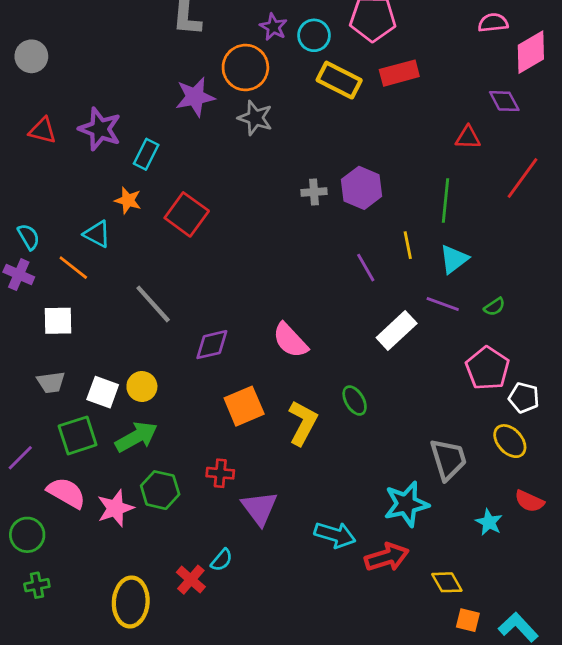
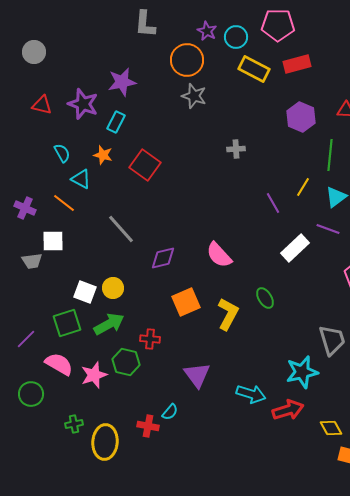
purple star: (195, 97) -> (122, 82), moved
purple hexagon: (362, 188) -> (301, 117), moved
cyan semicircle: (29, 237) -> (62, 153), moved
yellow line: (408, 245) -> (303, 187), turned 42
gray trapezoid: (51, 382) -> (32, 261), moved
red cross: (220, 473) -> (150, 339), moved
red cross: (191, 580) -> (148, 426), turned -30
green cross: (37, 585) -> (74, 424), moved

